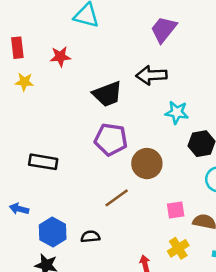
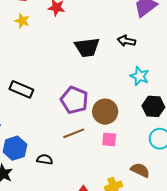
black arrow: (151, 75) -> (126, 41), size x0.7
purple pentagon: (111, 139) -> (74, 100), moved
pink square: (176, 210) -> (109, 139), moved

